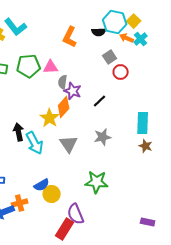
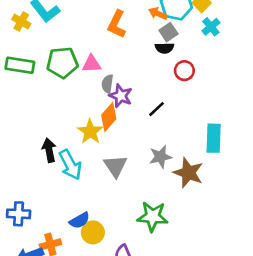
black semicircle: (99, 32) -> (164, 48), moved
orange arrow: (127, 38) -> (158, 14), moved
gray square: (110, 57) -> (168, 32), moved
brown star: (146, 146) -> (188, 173), moved, size x1.6

